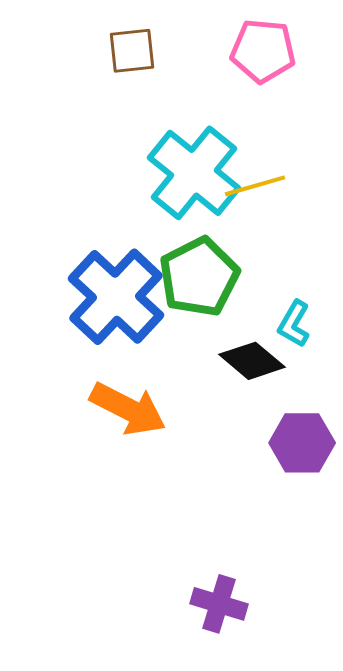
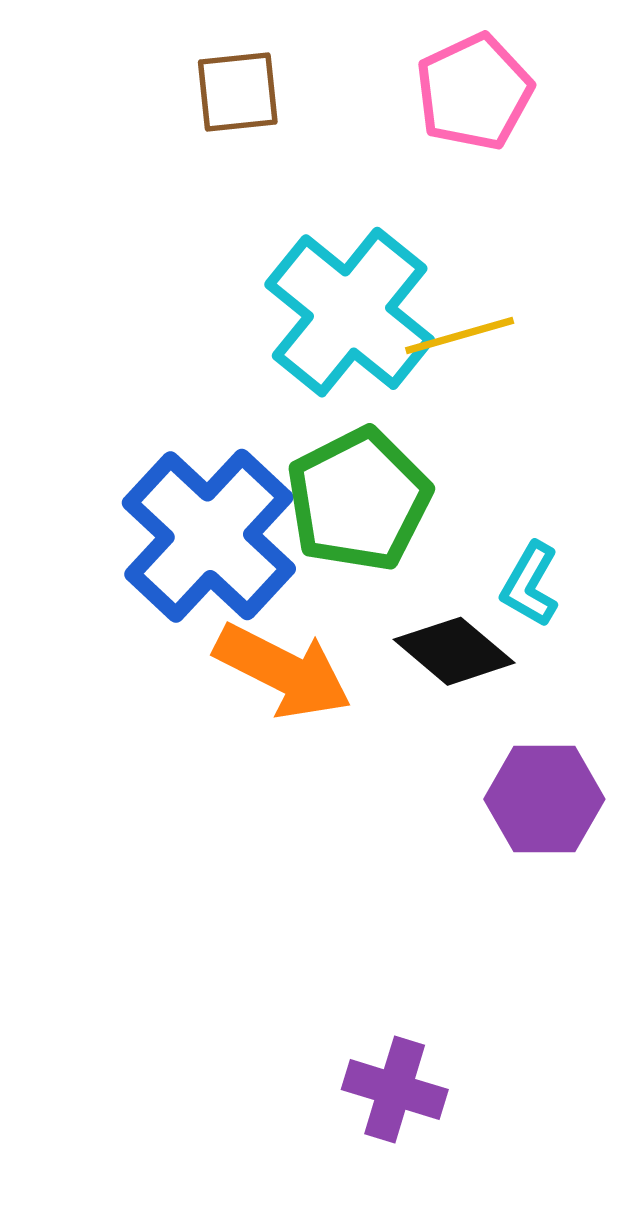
pink pentagon: (263, 51) -> (474, 92), turned -30
orange arrow: (128, 409) -> (283, 671), moved

